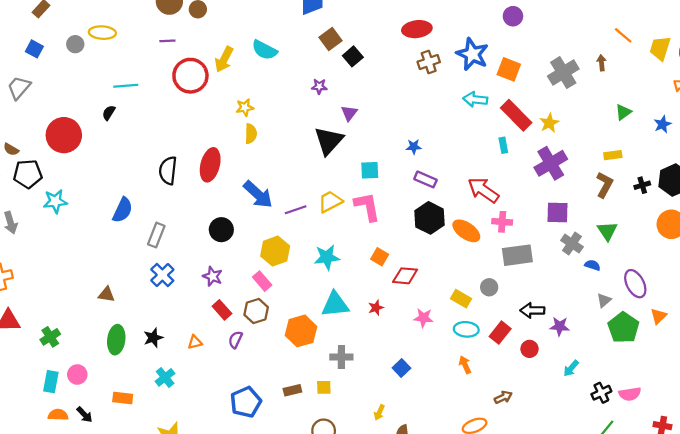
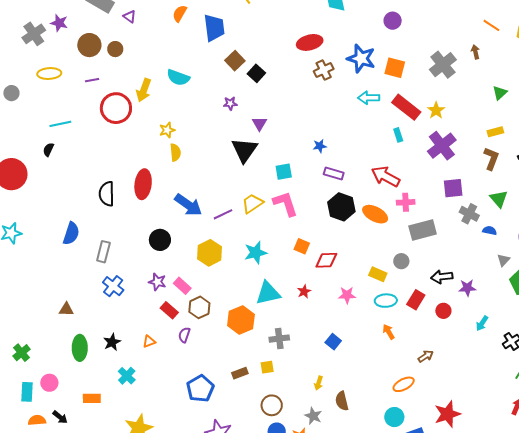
yellow ellipse: (102, 33) -> (49, 74), moved
pink rectangle: (262, 281) -> (182, 286), moved

